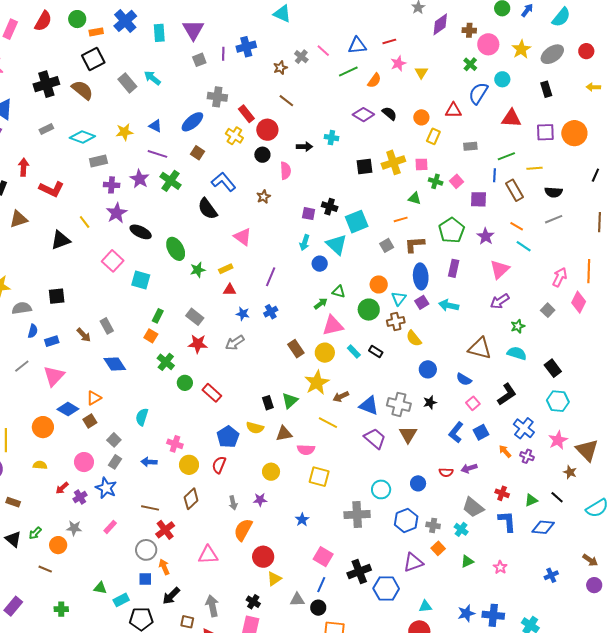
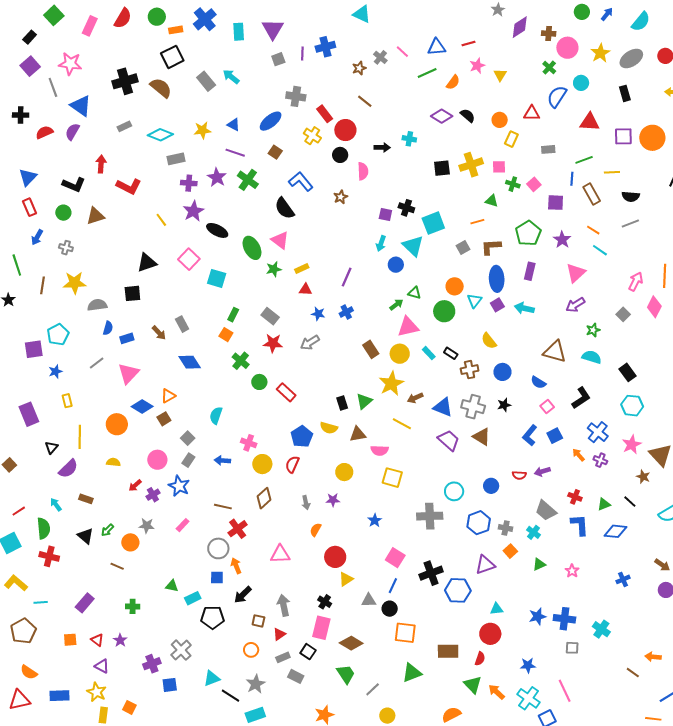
pink triangle: (243, 237) -> (280, 240), moved
black triangle: (61, 240) -> (147, 263), moved
brown cross: (396, 321) -> (470, 370), moved
brown triangle: (408, 434) -> (482, 437), turned -30
orange semicircle: (243, 530) -> (316, 530), size x0.6

